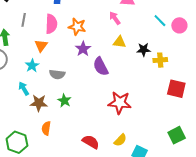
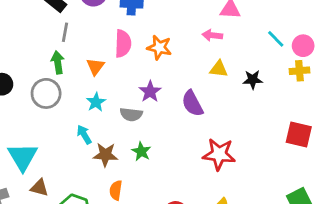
pink arrow: (115, 18) -> (212, 35), turned -48
gray line: (24, 20) -> (65, 32), moved
orange triangle: (41, 46) -> (95, 67), moved
purple star: (83, 49) -> (150, 92), moved
yellow cross: (160, 60) -> (299, 71), moved

